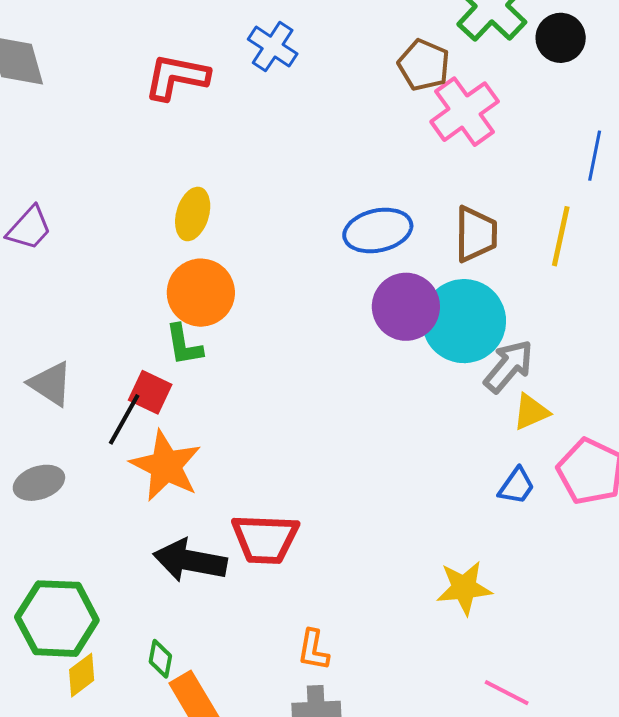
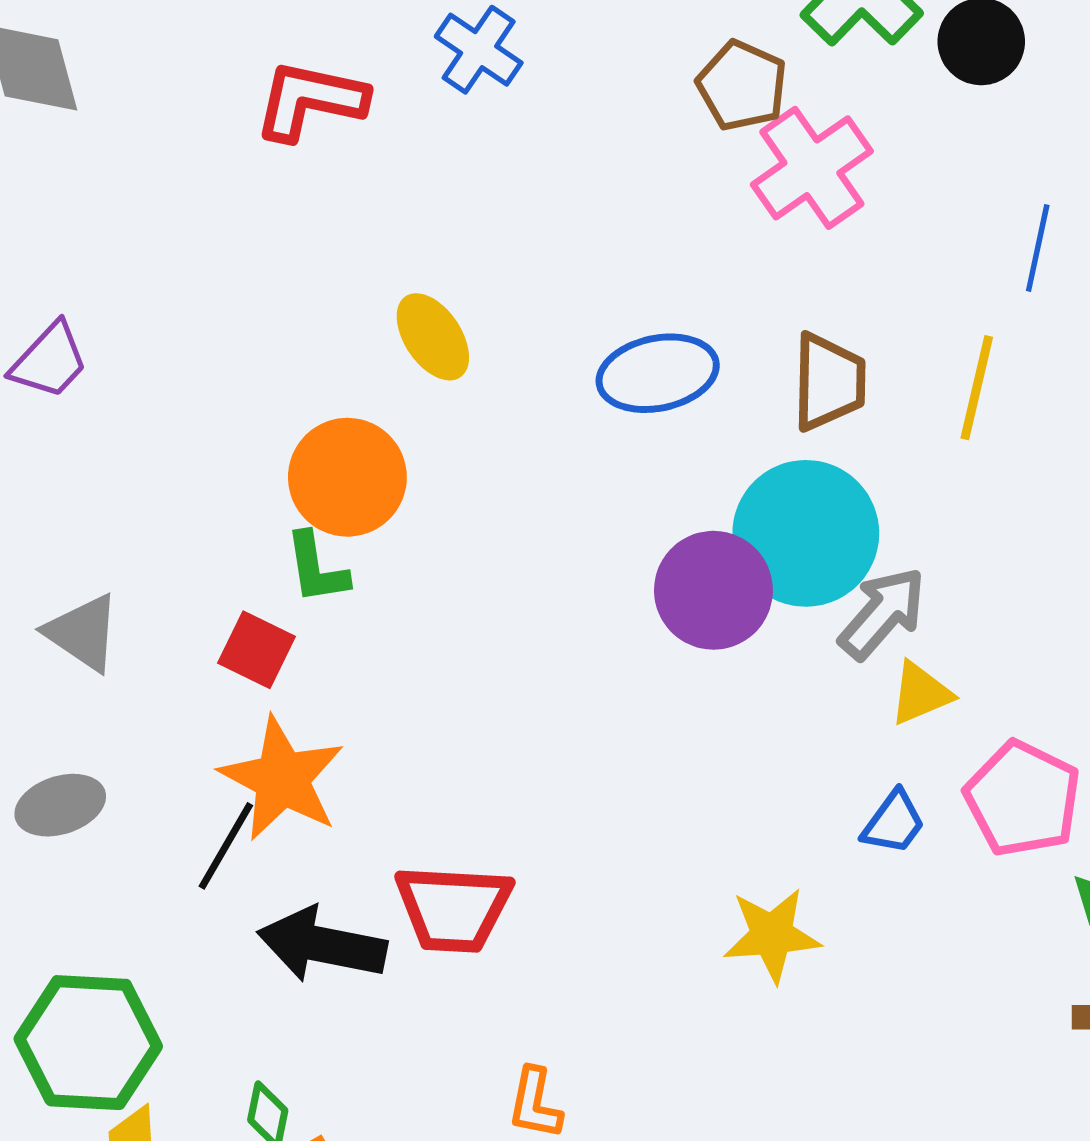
yellow ellipse: (193, 214) -> (433, 337), moved, turned -51
purple circle: (406, 307) -> (713, 590), moved
black line: (124, 419) -> (226, 846), moved
yellow star: (464, 588) -> (772, 935), moved

